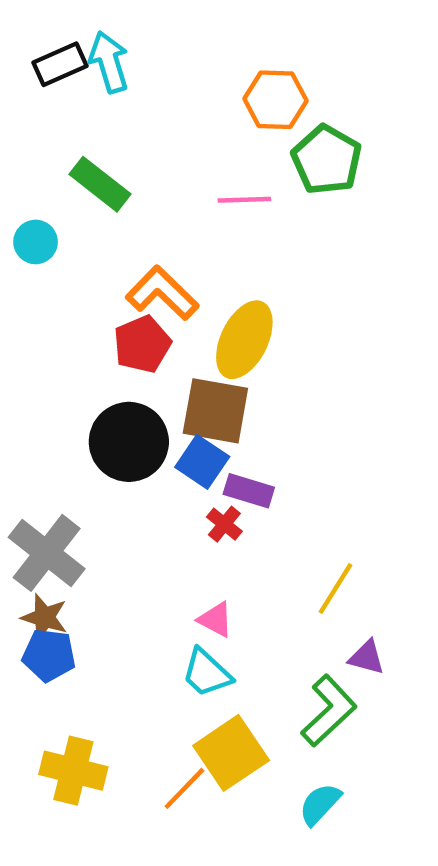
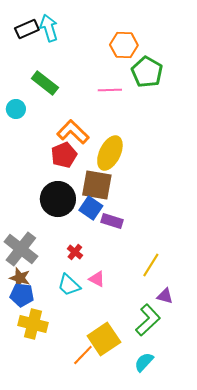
red cross: (224, 524) -> (75, 252), moved
cyan trapezoid: (207, 673) -> (69, 285), moved
yellow cross: (73, 771) -> (33, 324), moved

